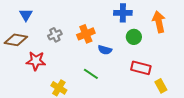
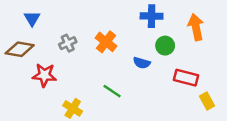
orange cross: (86, 34) -> (106, 42), turned -30
blue semicircle: (105, 50) -> (142, 63), moved
red rectangle: (141, 68) -> (186, 78), moved
yellow rectangle: (161, 86) -> (207, 101), moved

